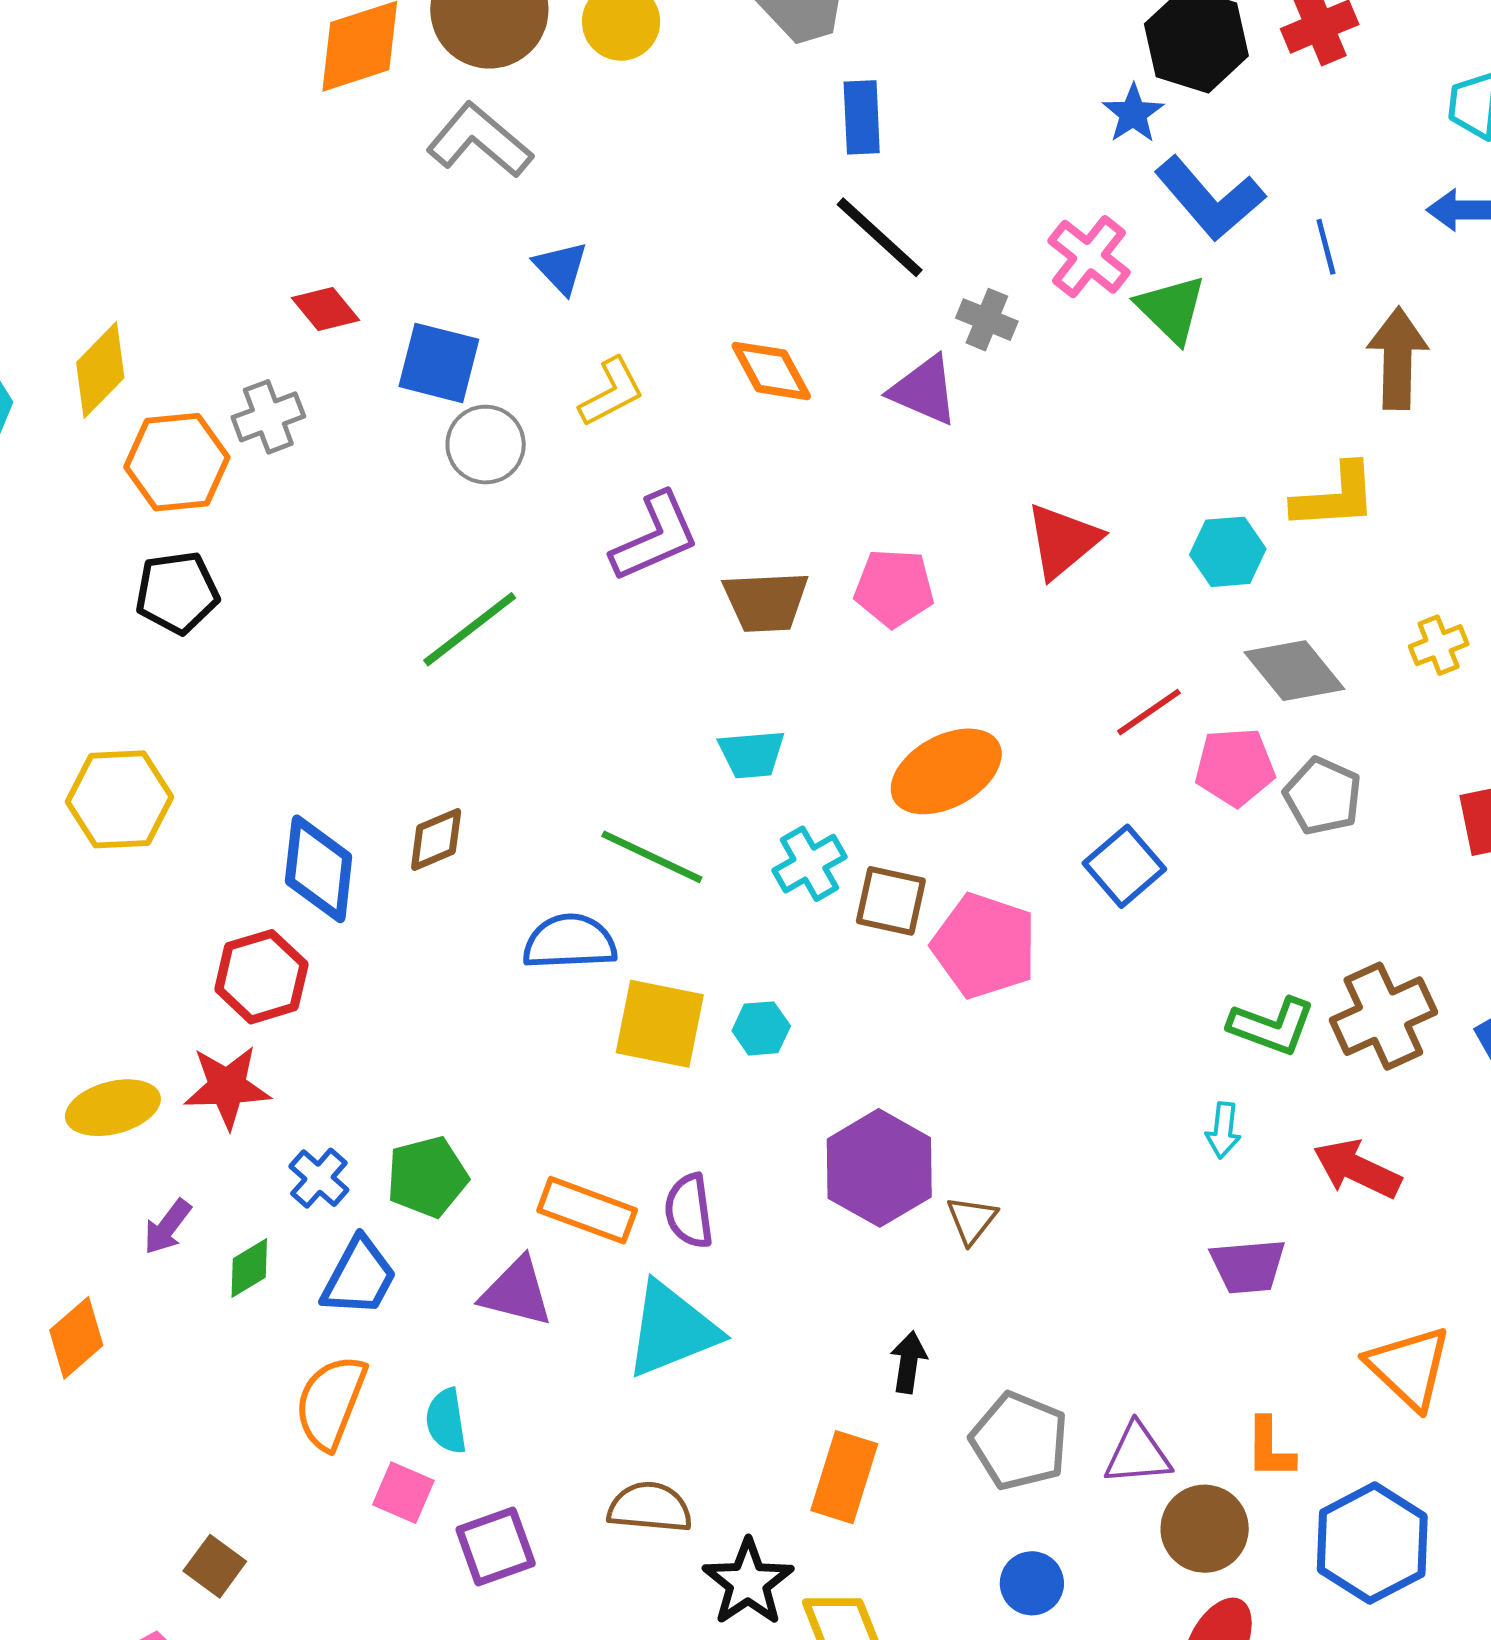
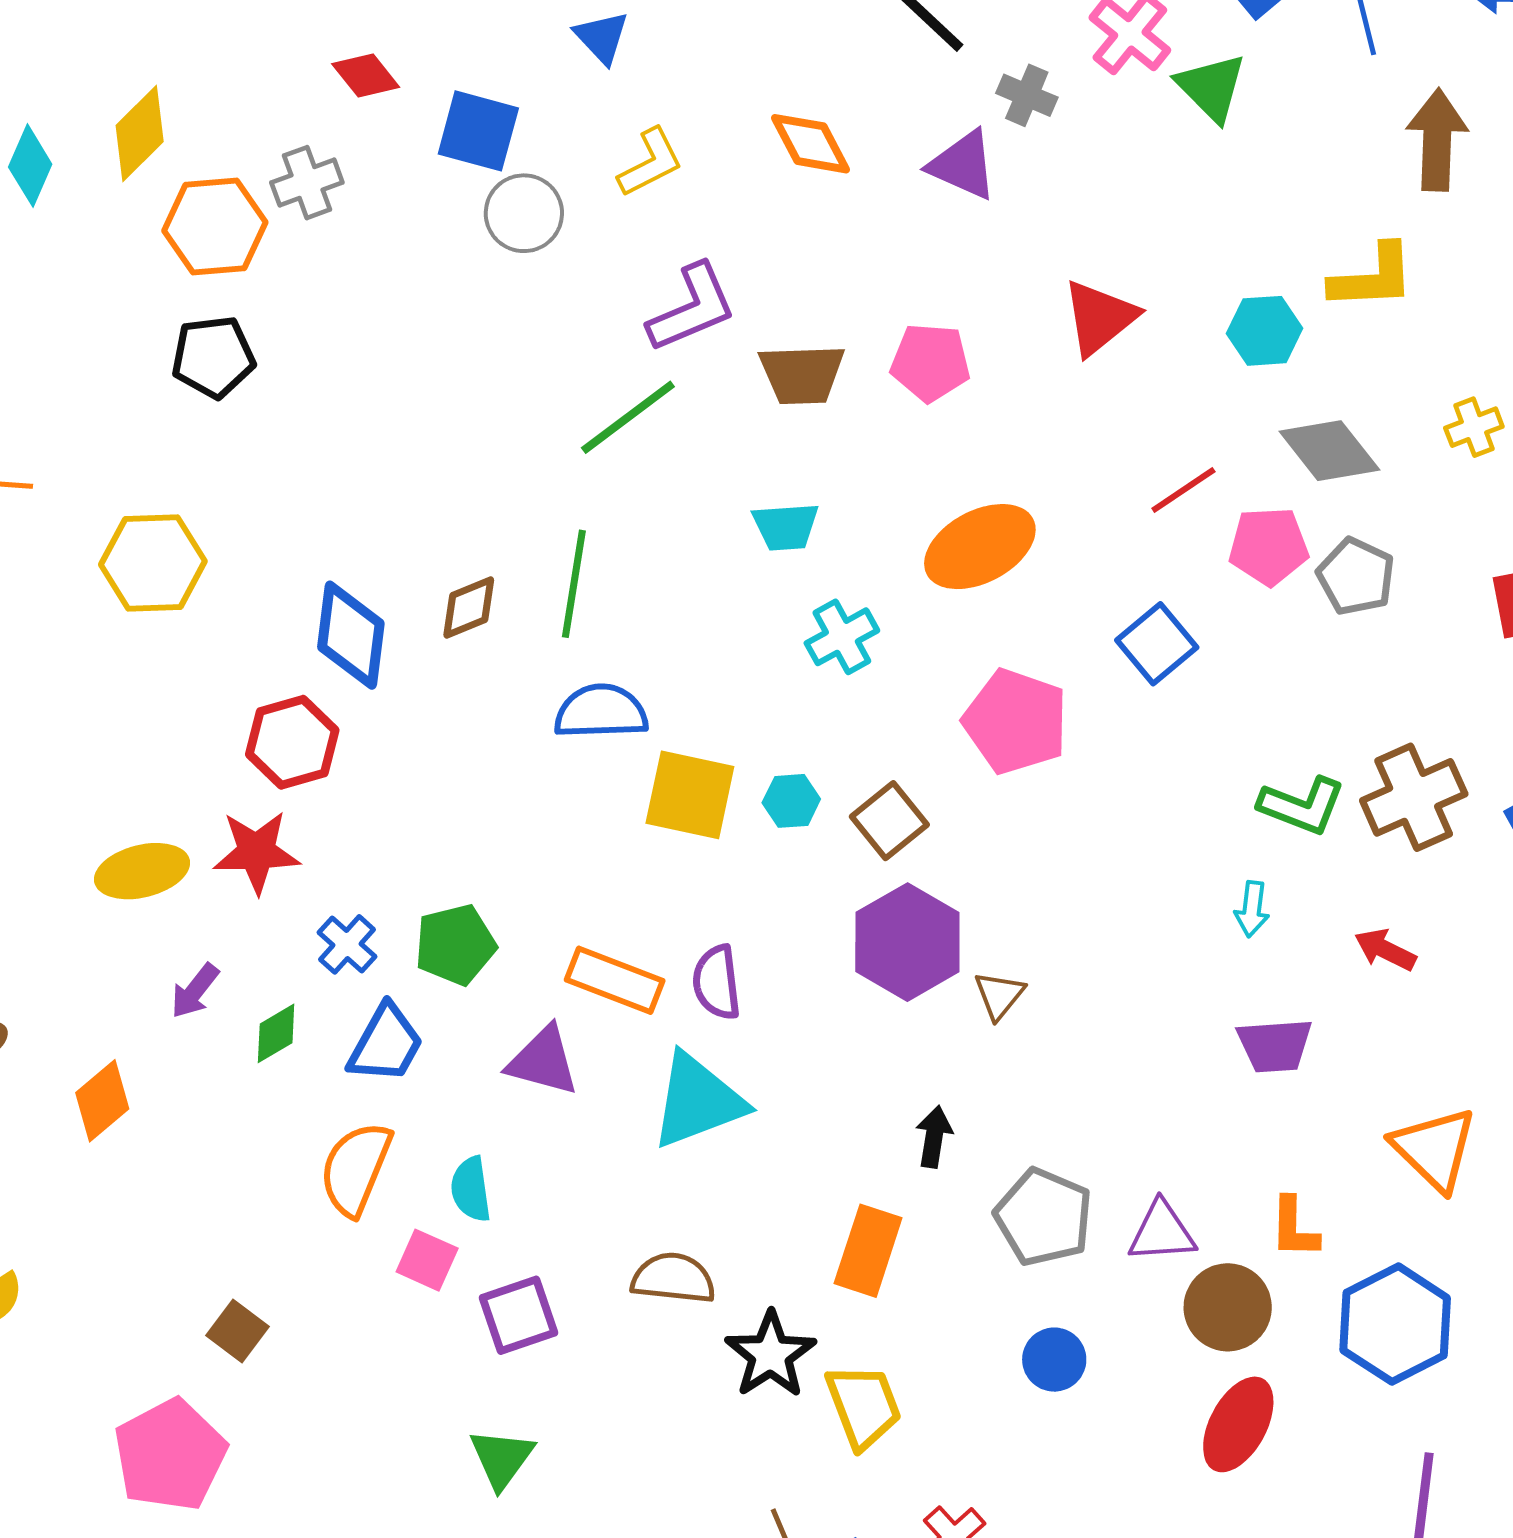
green line: (470, 629) -> (628, 417), moved
green line: (652, 857) -> (574, 584), moved, turned 73
brown square: (891, 901) -> (889, 821), moved, turned 38
red arrow: (1357, 1169) -> (1385, 950), size x0.7

